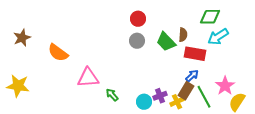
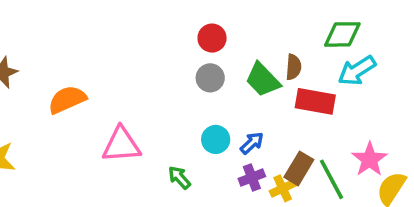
orange semicircle: (58, 53) -> (67, 100), turned 120
blue arrow: (192, 76) -> (252, 143), moved
green arrow: (112, 95) -> (179, 177), moved
cyan circle: (144, 102) -> (216, 139), moved

